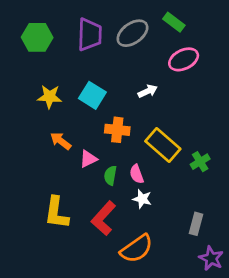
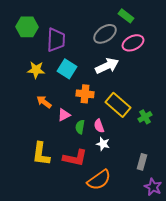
gray ellipse: (132, 33) -> (105, 34), moved
purple trapezoid: (90, 35) -> (56, 40), moved
white arrow: (148, 91) -> (107, 66), size x1.6
red L-shape: (103, 218) -> (75, 158), turned -120

